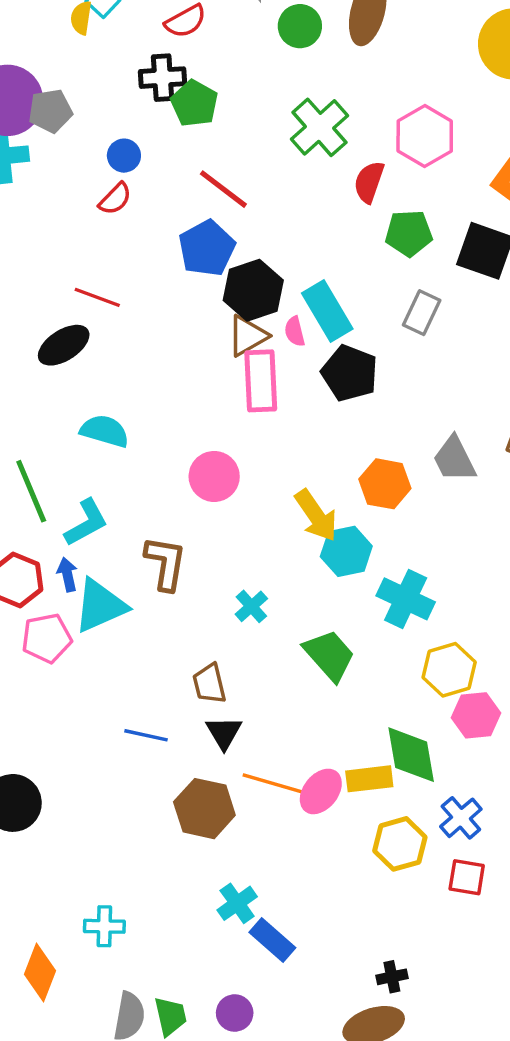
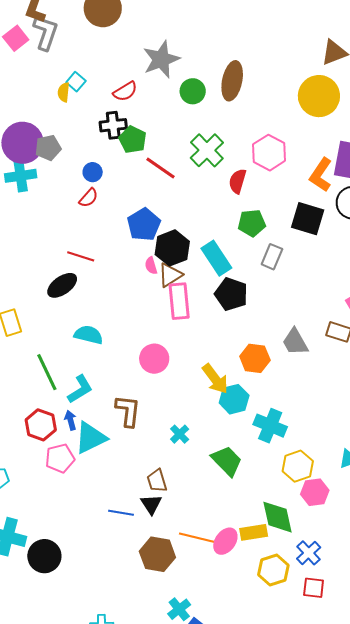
red line: (223, 189) -> (160, 168), moved
green pentagon: (409, 233) -> (252, 223), moved
pink semicircle: (295, 331) -> (151, 266), moved
black triangle: (224, 733) -> (151, 504), moved

